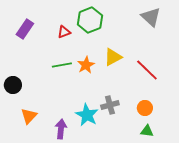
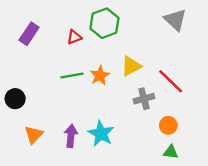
gray cross: (110, 105) -> (144, 99), moved
purple arrow: (61, 129) -> (71, 136), moved

